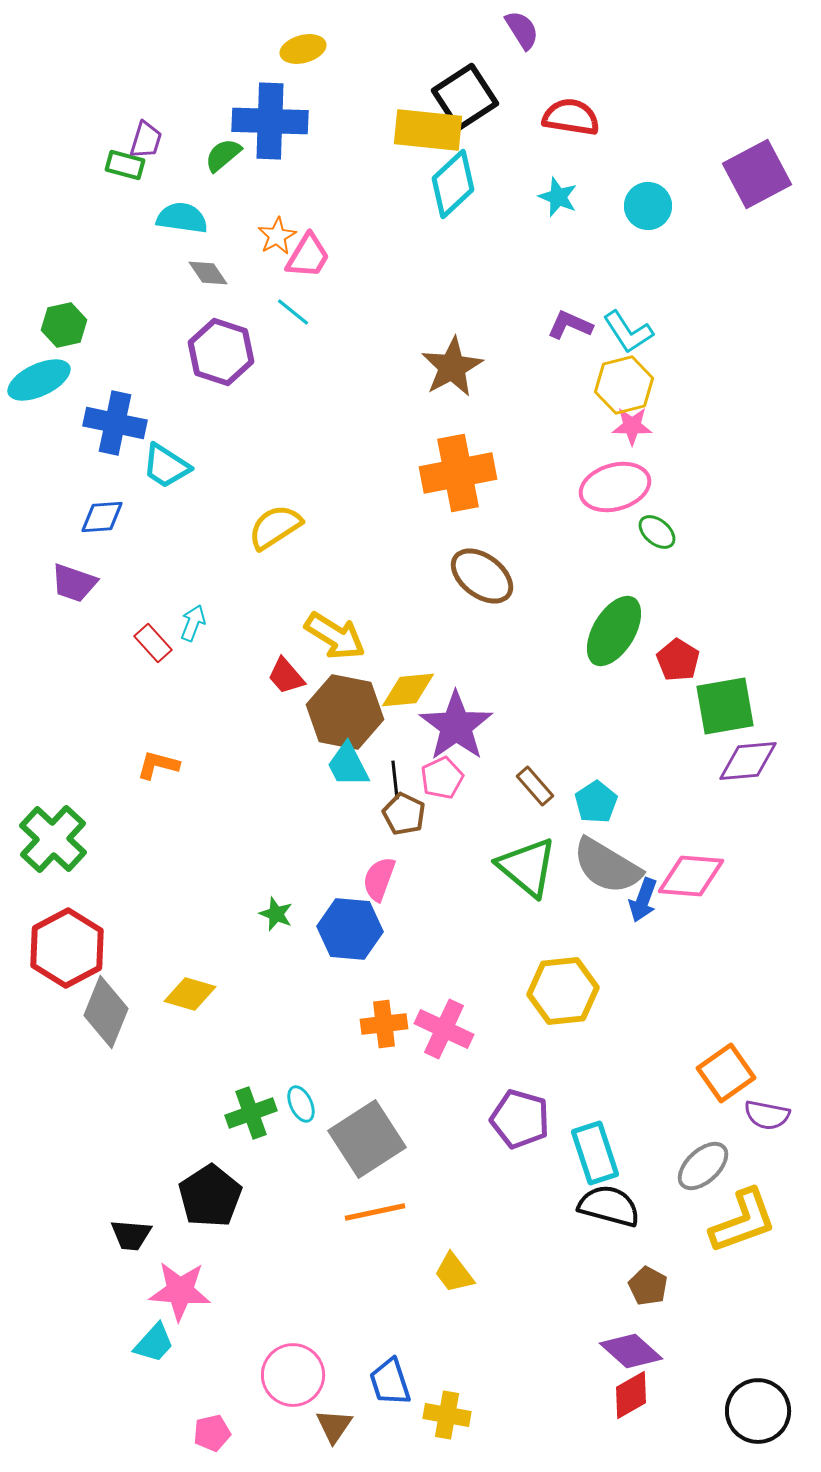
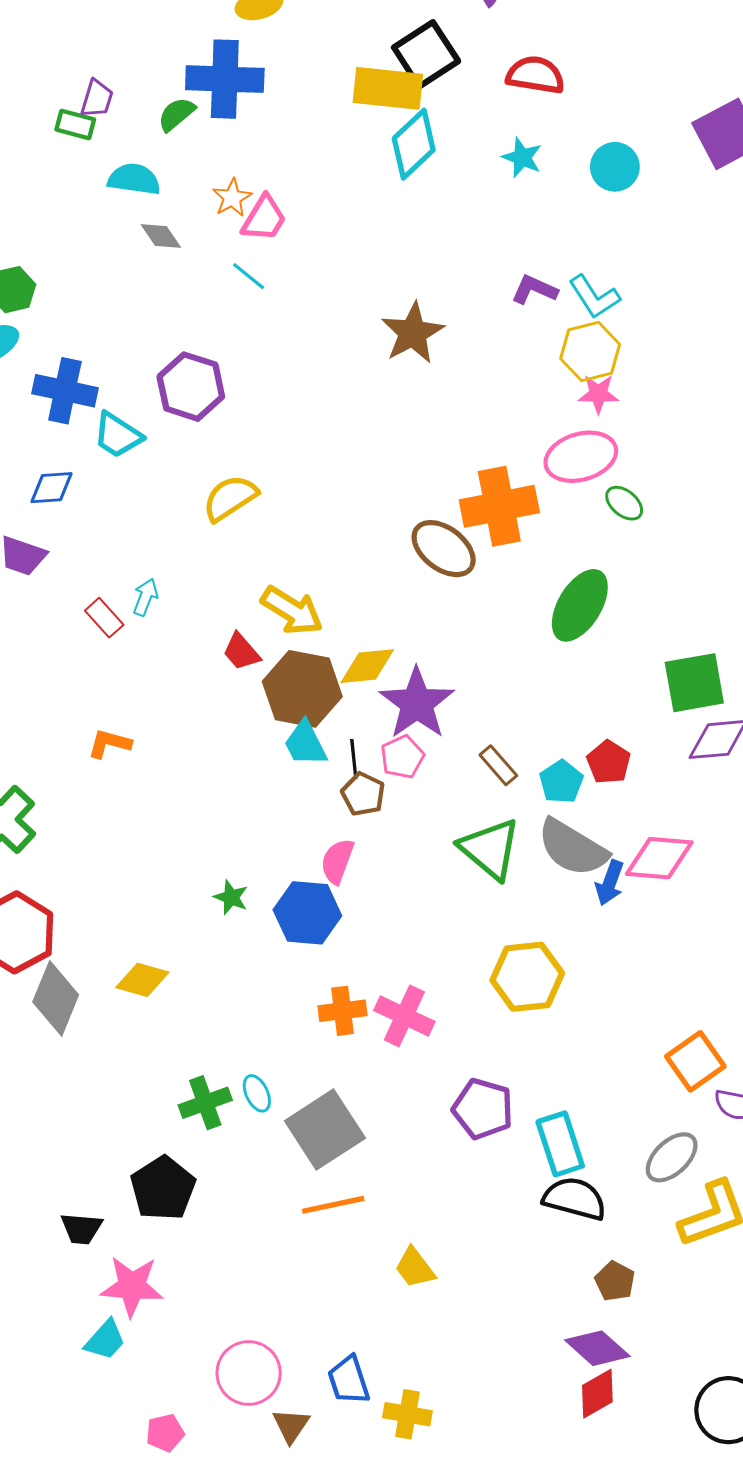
purple hexagon: (221, 352) -> (191, 387), moved
orange cross: (458, 473) -> (499, 506), moved
red pentagon: (678, 660) -> (609, 762), moved

